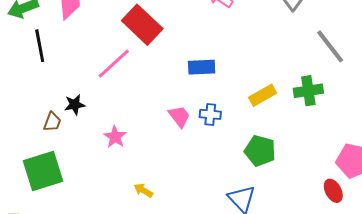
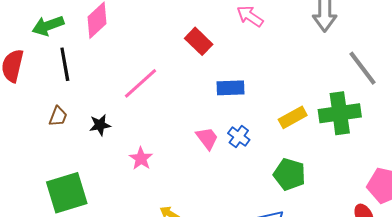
red rectangle: (142, 25) -> (199, 41), moved, size x0.7
green cross: (308, 91) -> (340, 113), size x1.4
blue cross: (210, 114) -> (239, 137), turned 30
brown trapezoid: (52, 122) -> (58, 116), moved

